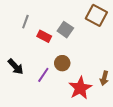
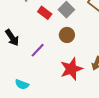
brown circle: (62, 63) -> (67, 35), moved

